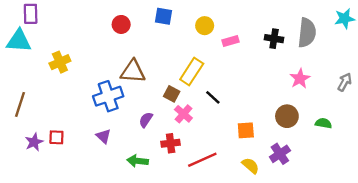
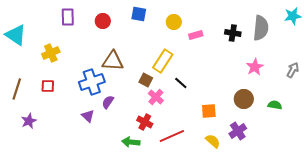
purple rectangle: (31, 14) -> (68, 17), moved
cyan triangle: (19, 41) -> (16, 35), turned 30
purple semicircle: (146, 120) -> (108, 102), moved
red square: (56, 137) -> (48, 86), moved
red cross: (171, 143) -> (145, 122), turned 35
green arrow: (138, 161) -> (131, 142), moved

